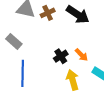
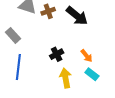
orange arrow: (81, 55) -> (87, 56), moved

